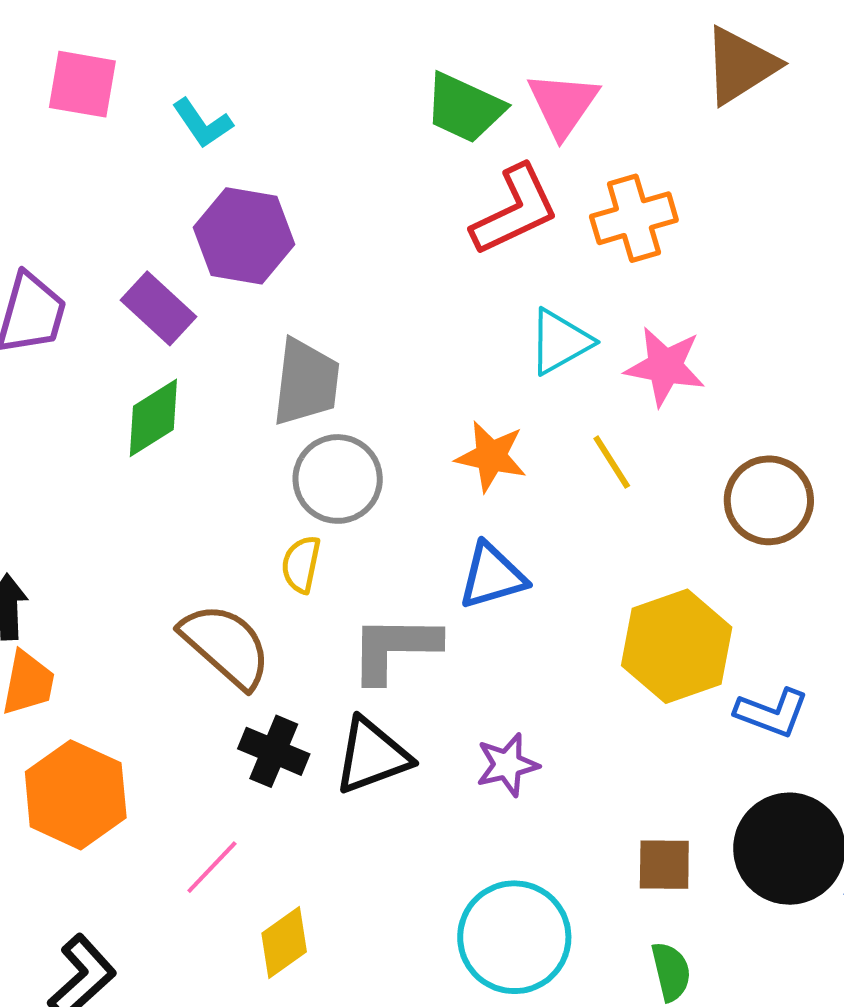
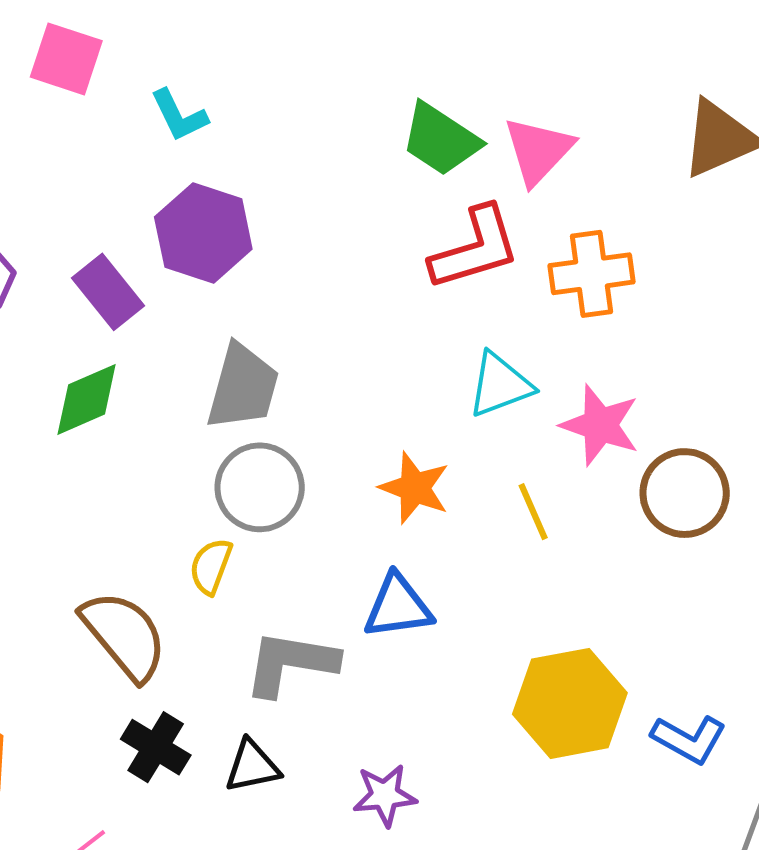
brown circle: (769, 500) -> (685, 493), moved
blue L-shape: (772, 713) -> (689, 739), moved
black triangle: (372, 756) -> (252, 766), size x0.7

